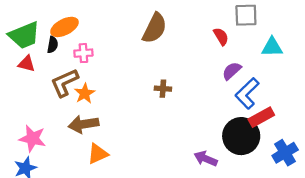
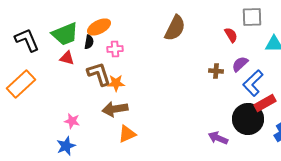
brown L-shape: (64, 83) -> (99, 74), turned 96
brown cross: (163, 89) -> (216, 71), moved
orange star: (85, 93) -> (116, 83), turned 30
pink star: (32, 138) -> (72, 121), size x0.7

